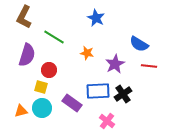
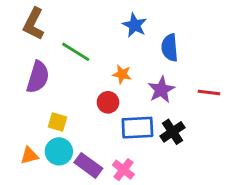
blue semicircle: (139, 44) -> (170, 48), moved, turned 54
red circle: (49, 70) -> (108, 102), moved
purple rectangle: (72, 103) -> (88, 165), moved
pink cross: (107, 121) -> (123, 170), moved

